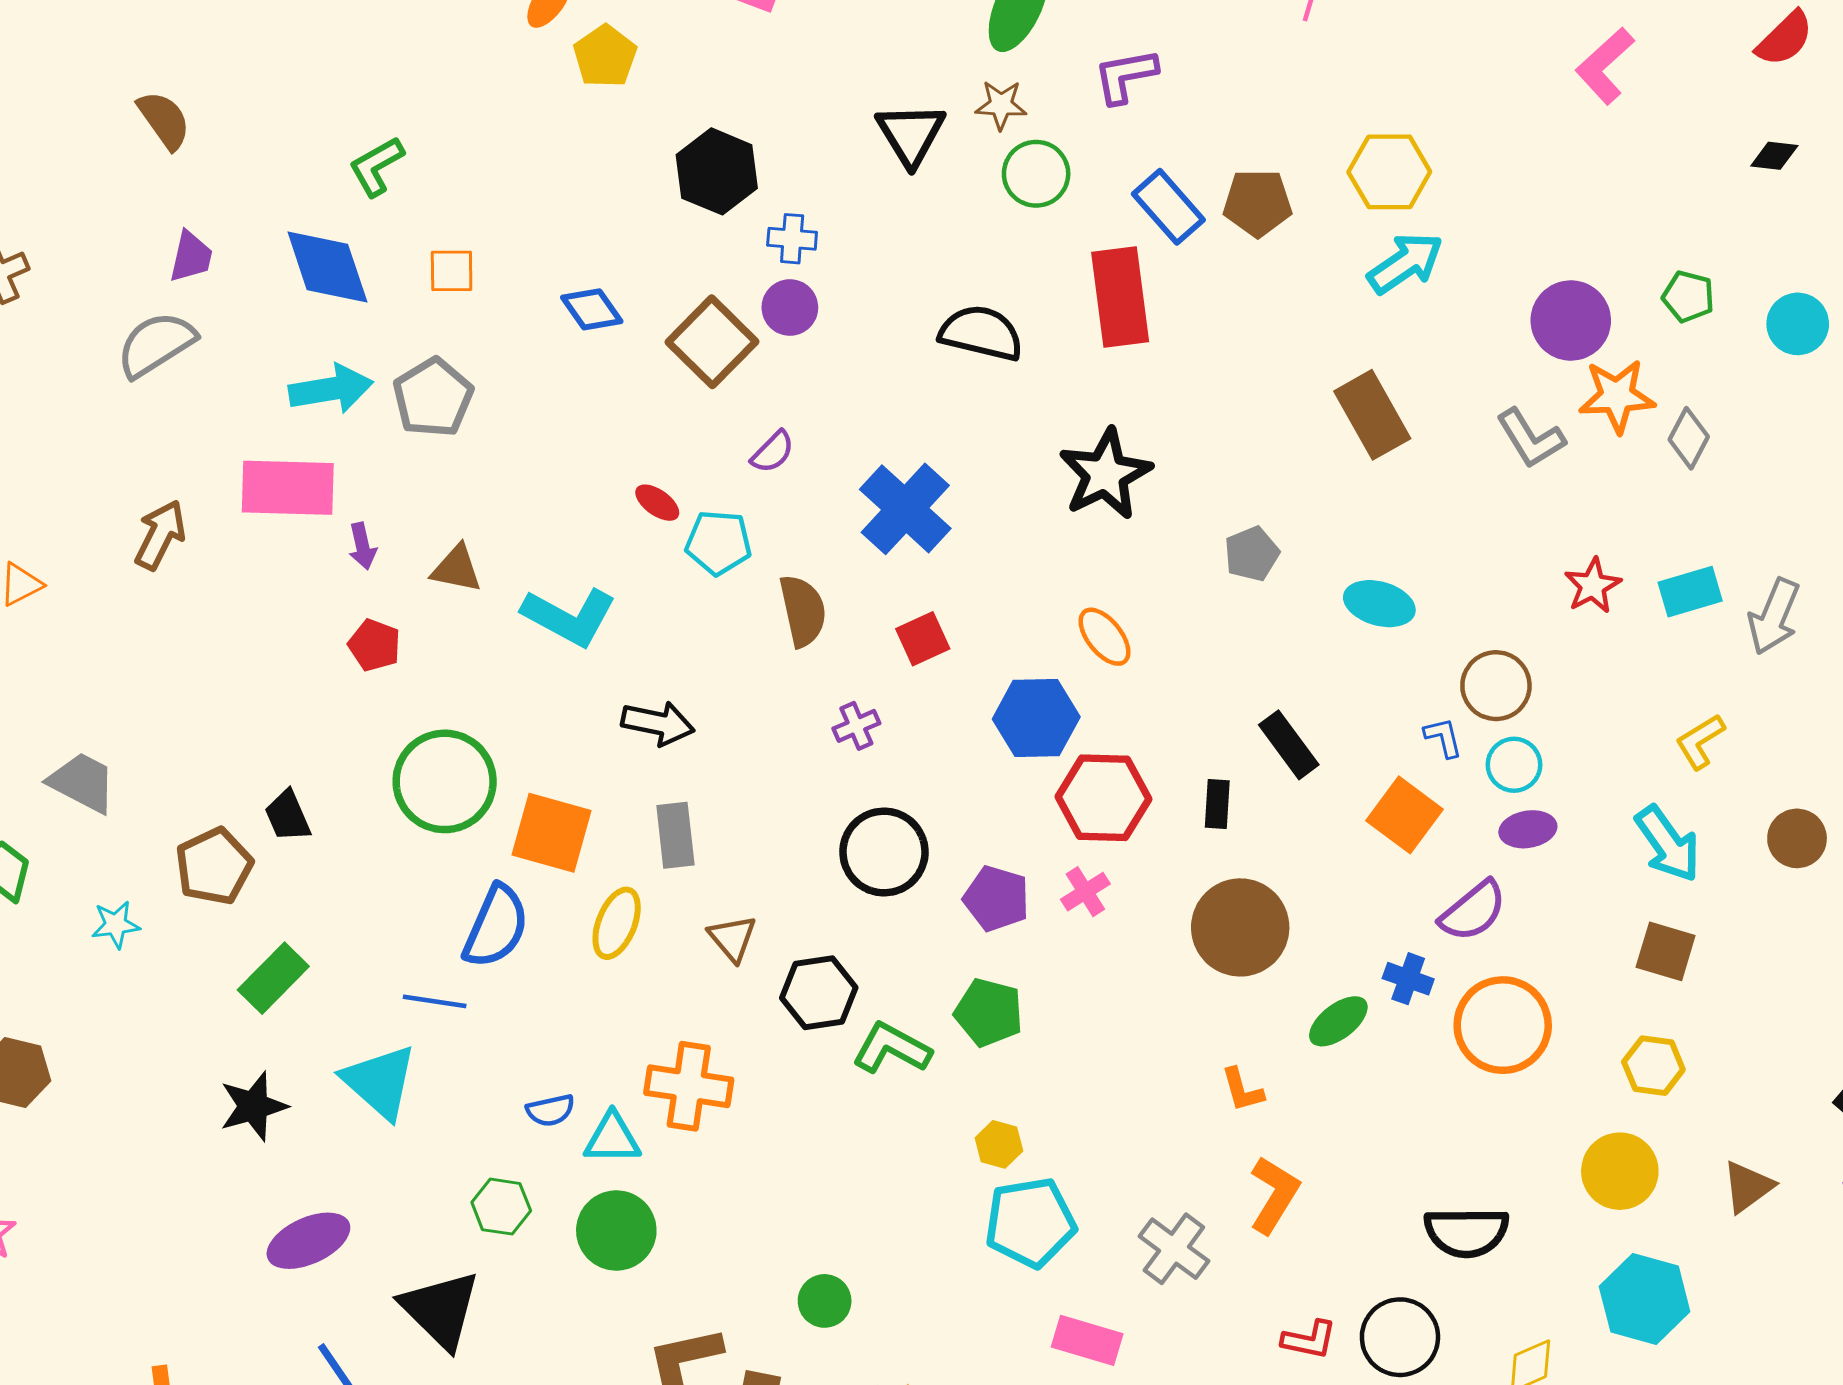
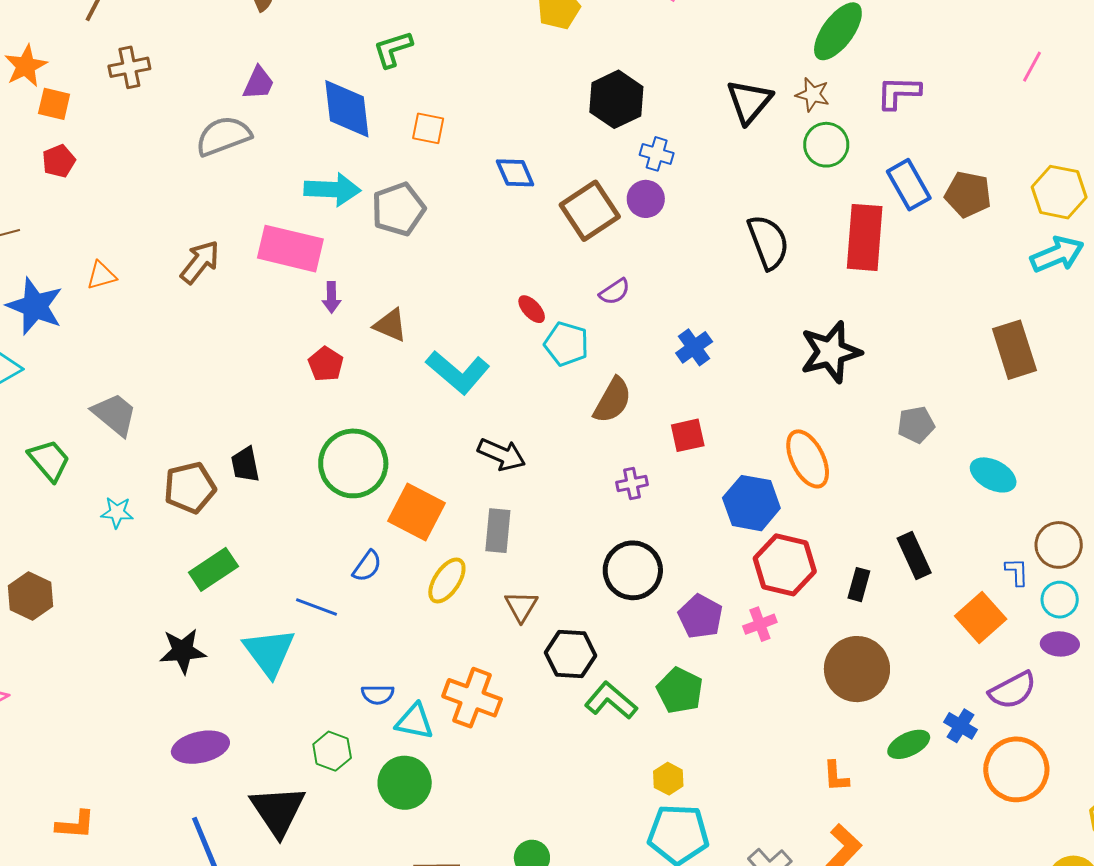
black semicircle: (981, 333) -> (768, 242), turned 44
blue cross: (905, 509) -> (694, 347), size x0.6
brown semicircle: (803, 611) -> (613, 400), turned 30
orange ellipse: (1105, 637) -> (808, 459), size x1.4
blue semicircle: (496, 927) -> (367, 566), size x0.6

